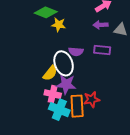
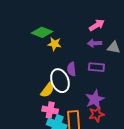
purple semicircle: (76, 52) -> (72, 69), turned 80
purple star: (66, 84) -> (95, 99), moved, turned -30
red star: (92, 100) -> (96, 114), moved

